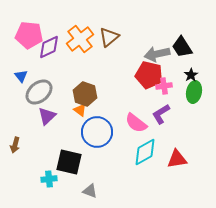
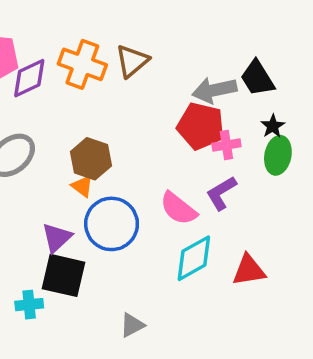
orange cross: (80, 39) -> (82, 64), turned -32
purple triangle: (47, 116) -> (57, 238), moved
gray triangle: (90, 191) -> (132, 325), moved, turned -49

